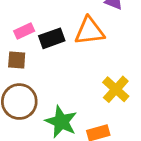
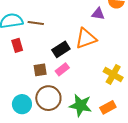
pink rectangle: (24, 31) -> (62, 69), moved

